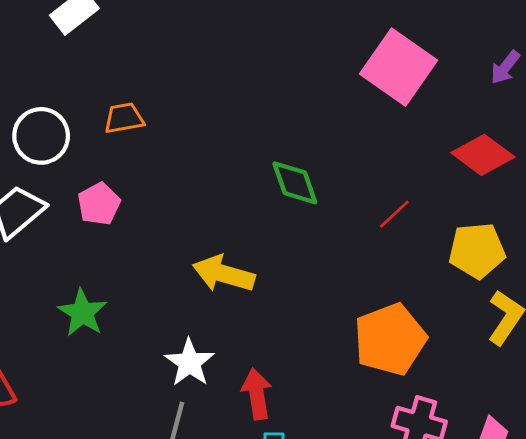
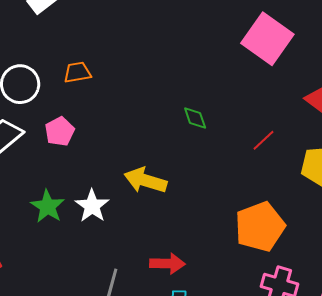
green diamond: (295, 183) -> (195, 118), size x0.7
white star: (189, 363) -> (92, 206), moved
red arrow: (257, 394) -> (167, 264), turned 100

